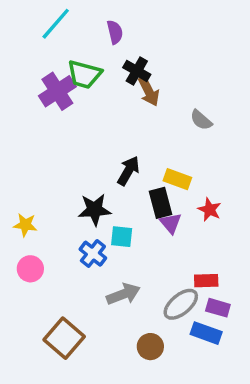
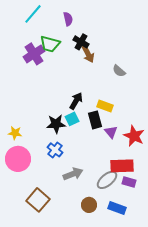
red star: (210, 210) -> (134, 136), moved, size x1.5
purple triangle: (171, 223) -> (111, 132), moved
cyan square: (122, 237) -> (72, 119), moved, turned -32
pink circle: (30, 269) -> (18, 159), size x1.6
red rectangle: (206, 281) -> (122, 166), size x1.6
blue rectangle: (206, 333) -> (117, 208), moved

